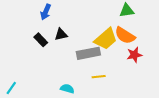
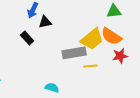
black triangle: (61, 34) -> (45, 22), moved
yellow line: (99, 77) -> (90, 66), moved

